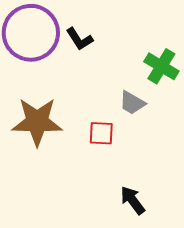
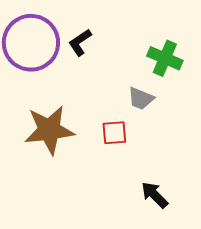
black L-shape: (79, 39) -> (80, 42), turned 96

